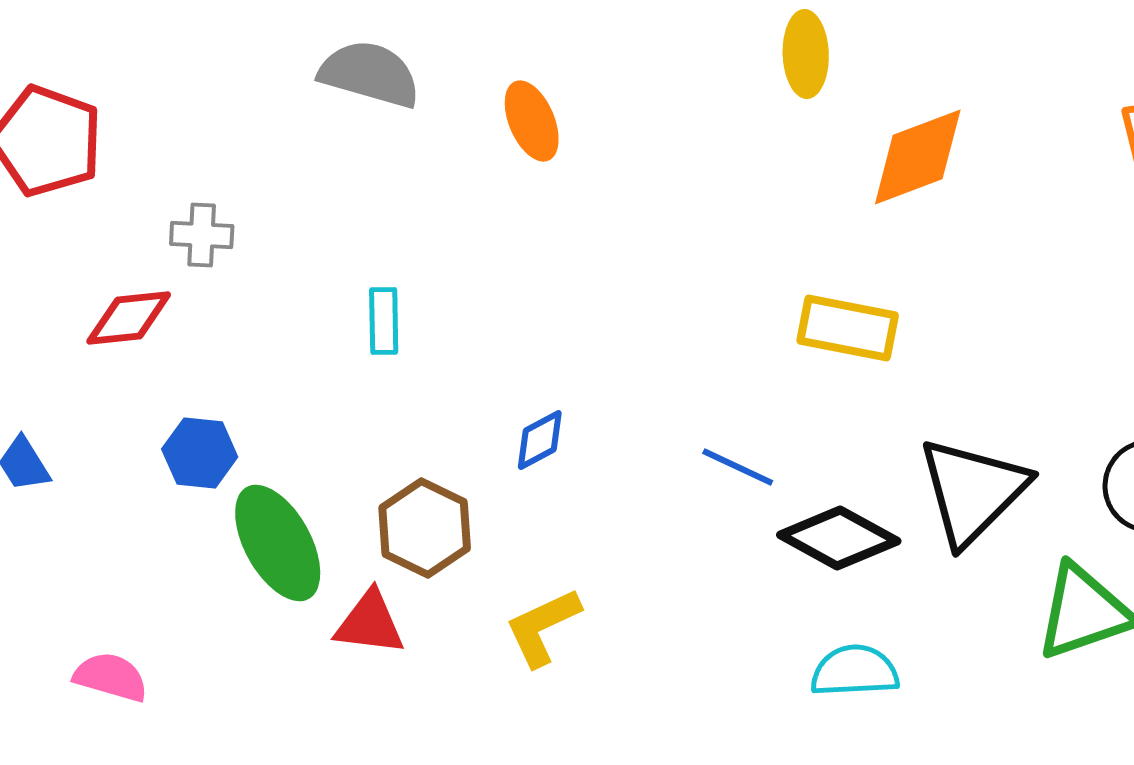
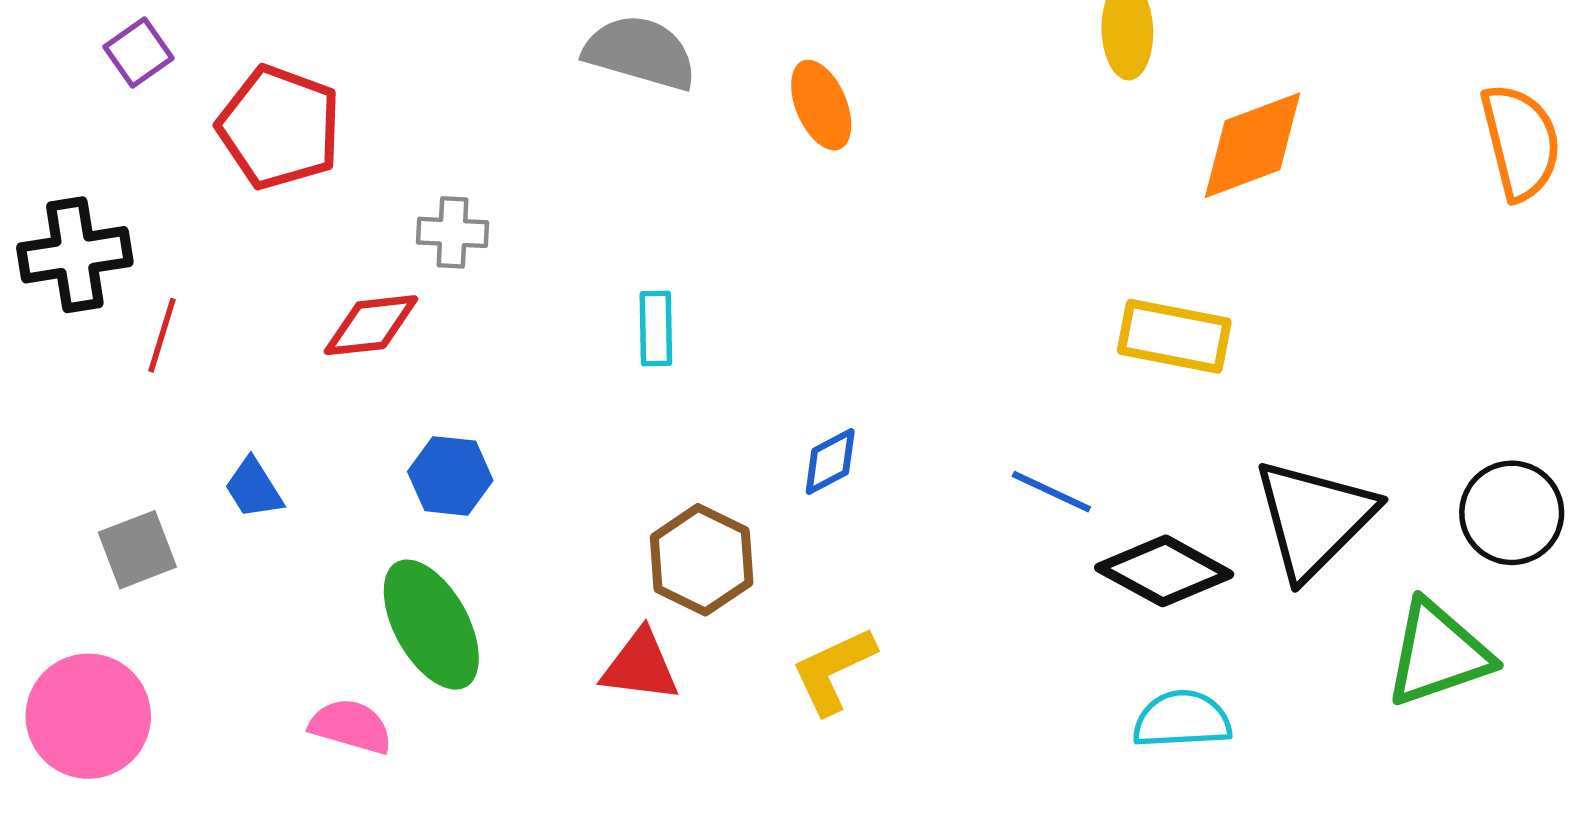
green ellipse: (278, 543) -> (431, 625), moved

